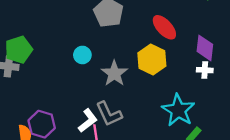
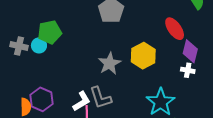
red ellipse: (164, 27) -> (175, 29), moved
green pentagon: (19, 50) -> (50, 32), moved
cyan circle: (82, 55) -> (39, 45), moved

